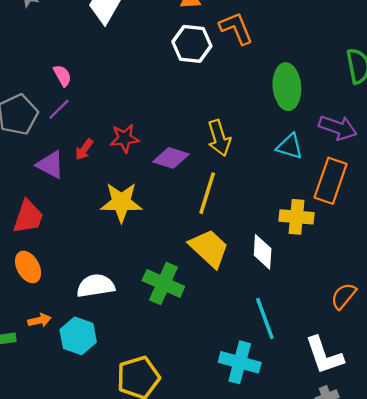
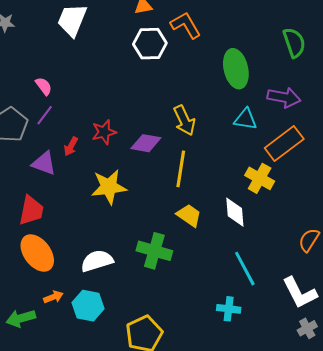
orange rectangle: (331, 181) -> (284, 144), turned 42
yellow cross: (297, 217) -> (260, 178), turned 32
yellow trapezoid: (209, 248) -> (189, 215), size x0.7
orange ellipse: (28, 267) -> (37, 253), size x1.4
cyan cross: (240, 362) -> (229, 309), size x0.7

